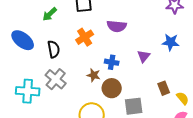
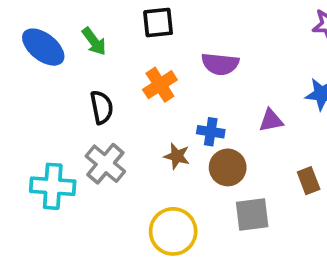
green arrow: (50, 14) -> (94, 41), turned -84
blue ellipse: (23, 40) -> (43, 47), moved
purple triangle: (144, 56) -> (271, 120), turned 40
brown circle: (112, 88) -> (228, 167), moved

